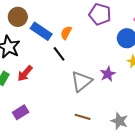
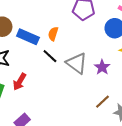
gray triangle: (81, 81) -> (77, 63), moved, turned -35
brown line: (83, 117) -> (102, 102), moved, turned -49

